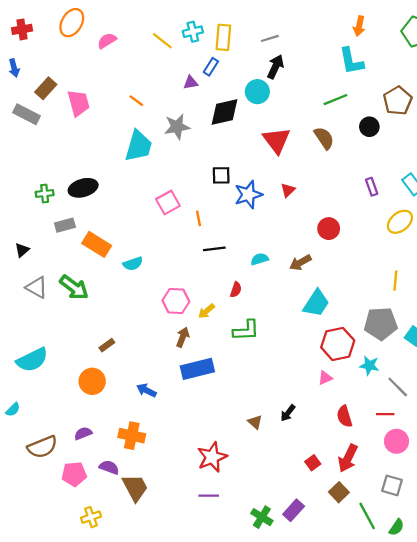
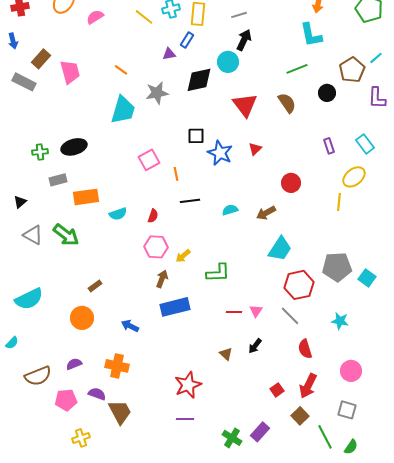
blue star: (248, 195) -> (220, 153), turned -30
orange rectangle: (97, 244) -> (86, 197), turned -40
yellow line: (395, 281) -> (339, 202), moved
red semicircle: (236, 290) -> (153, 216), moved
cyan star: (369, 365) -> (340, 321), moved
pink triangle: (325, 378) -> (256, 311), moved, turned -32
gray line: (398, 387) -> (290, 316), moved
red line: (385, 414) -> (234, 312), moved

